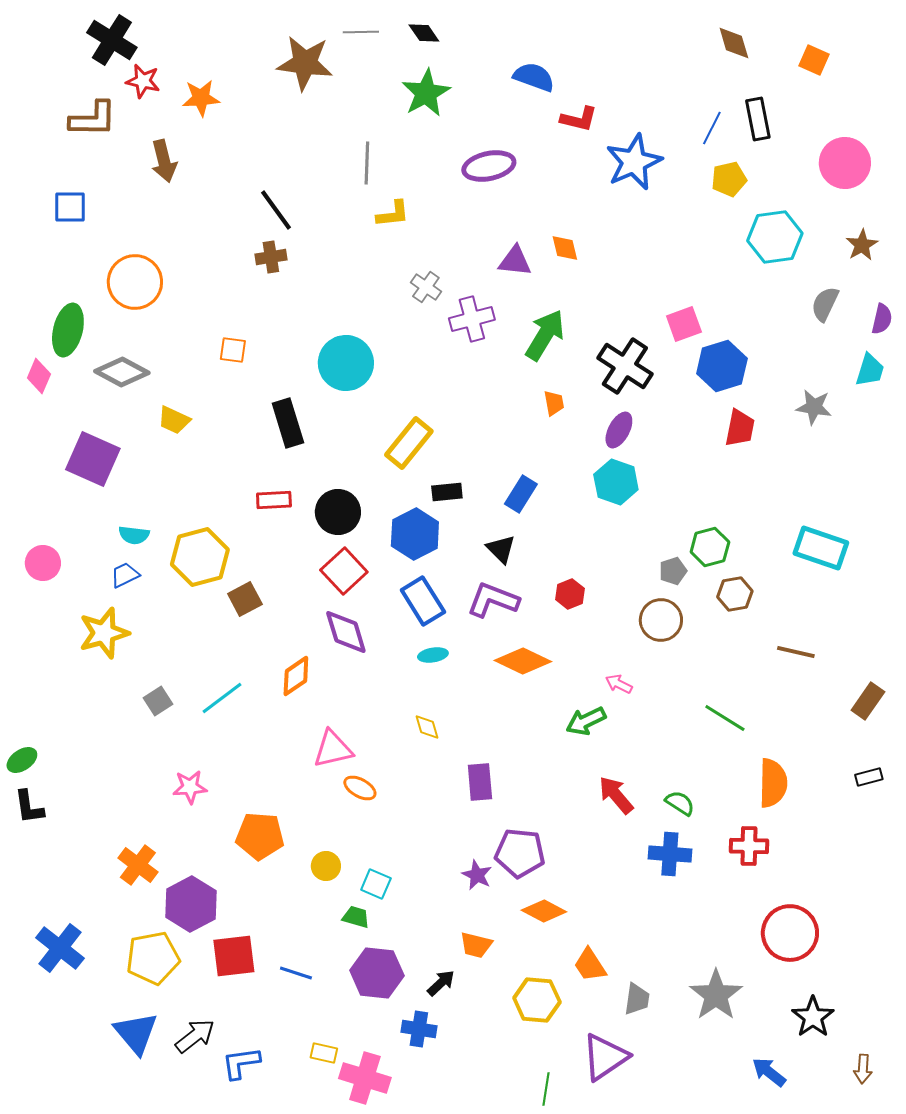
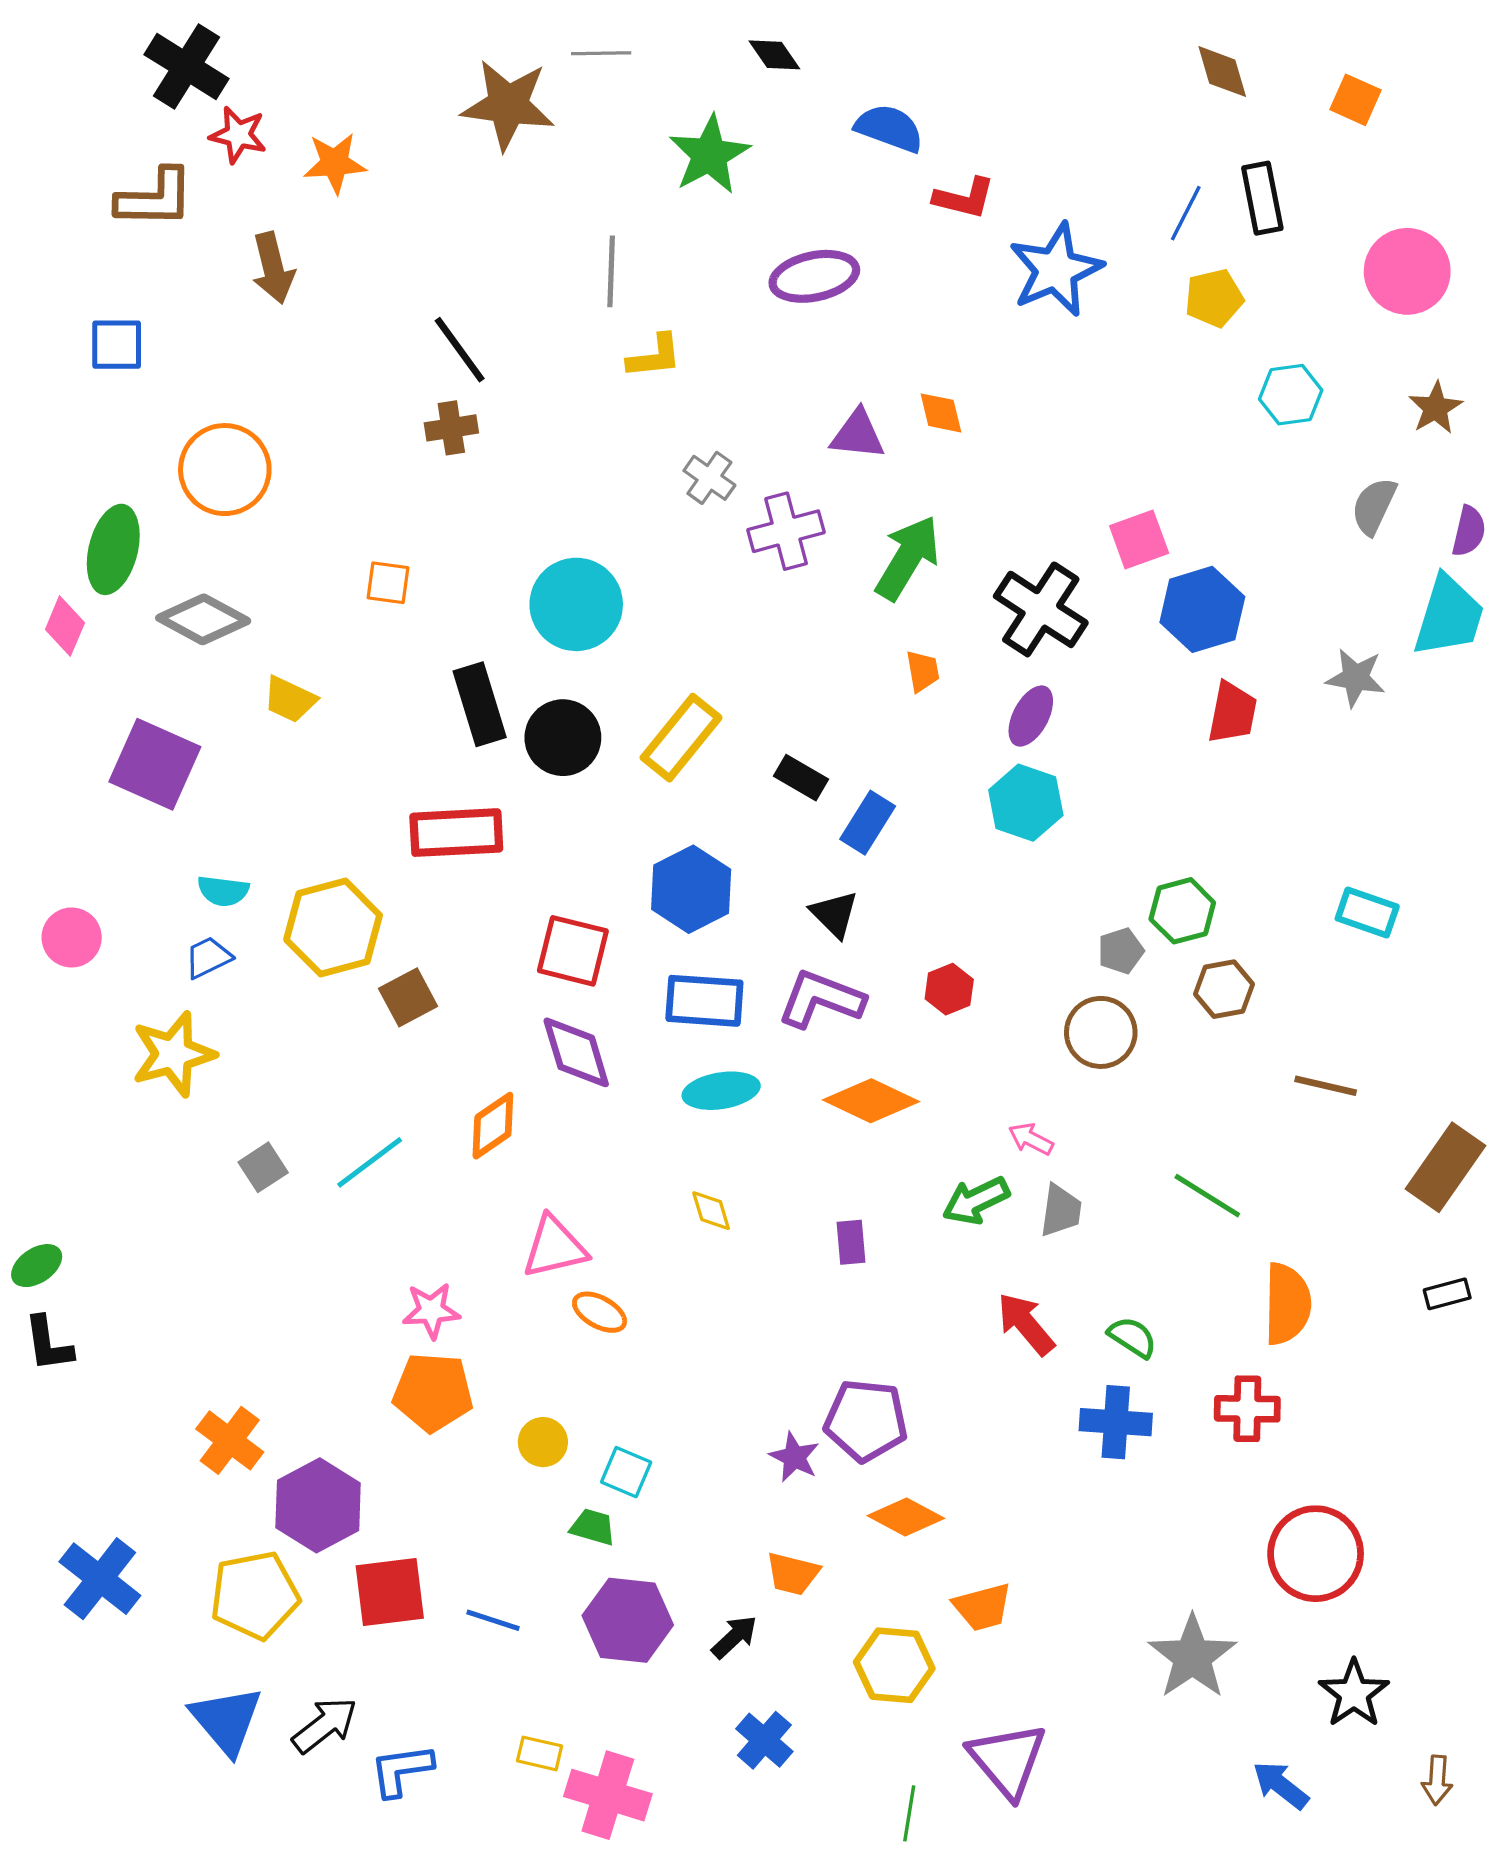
black diamond: (424, 33) -> (774, 55), moved
cyan hexagon: (775, 237) -> (1291, 395), size x0.7
cyan trapezoid: (870, 370) -> (1449, 616), size x1.5
black rectangle: (447, 492) -> (801, 778), moved, turned 36
red rectangle: (274, 500) -> (456, 833), size x1.6
black circle: (338, 512) -> (563, 738), moved
cyan rectangle: (821, 548) -> (1367, 913), size x0.7
red square: (344, 571) -> (573, 951), turned -33
blue rectangle: (423, 601) -> (704, 1001), turned -54
cyan ellipse: (433, 655) -> (721, 1091), size x1.5
brown rectangle: (868, 701) -> (1445, 1167), size x1.4
purple rectangle: (480, 782) -> (851, 1242), moved, size x0.7
pink star: (190, 787) -> (431, 1311), moved
orange trapezoid: (590, 965) -> (983, 1607), turned -72
gray trapezoid: (637, 999) -> (1061, 1211), moved
blue cross: (419, 1029) -> (764, 1740), moved, turned 32
purple triangle: (605, 1057) -> (1008, 1760), turned -36

